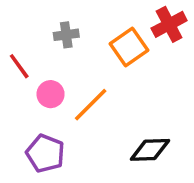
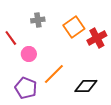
red cross: (169, 24) -> (97, 38), moved
orange line: (91, 105) -> (54, 74), moved

